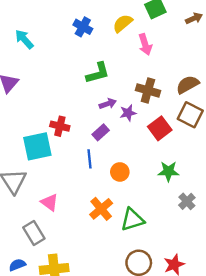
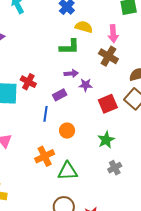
yellow semicircle: (123, 23) -> (84, 27), moved, turned 42
brown cross: (148, 90) -> (108, 56), moved
green star: (168, 171) -> (106, 140), turned 30

